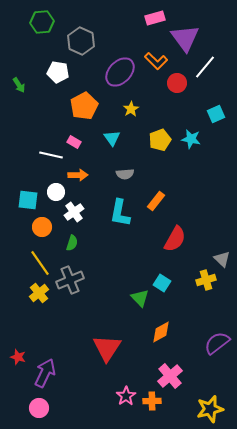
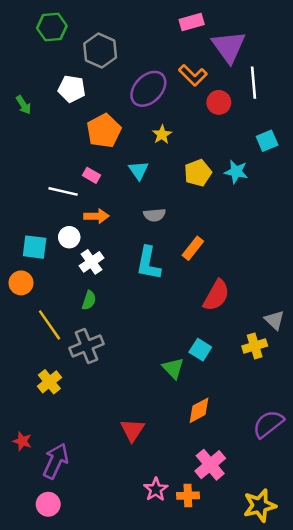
white line: (205, 67) -> (253, 83), turned -45
orange circle: (42, 227) -> (21, 283), moved
yellow cross: (39, 293) -> (49, 382), moved
red triangle: (107, 348) -> (132, 430), size x0.7

